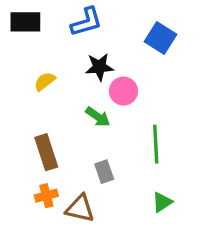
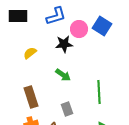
pink circle: (124, 91) -> (79, 29), moved

